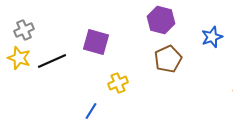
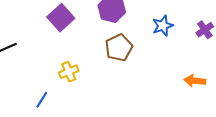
purple square: (96, 42) -> (61, 18), moved, turned 32

